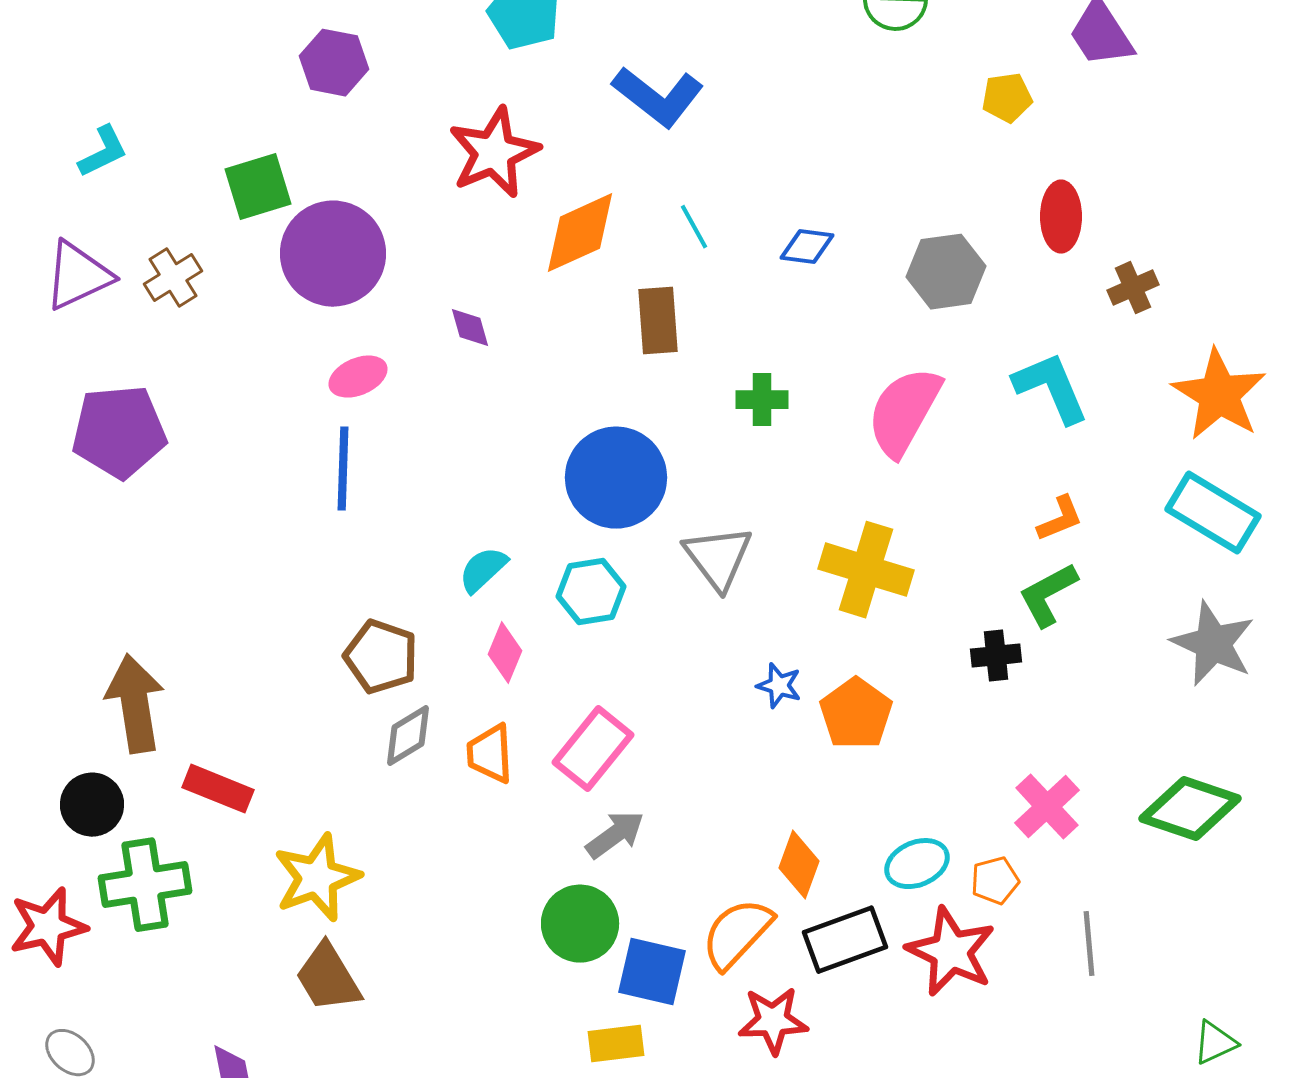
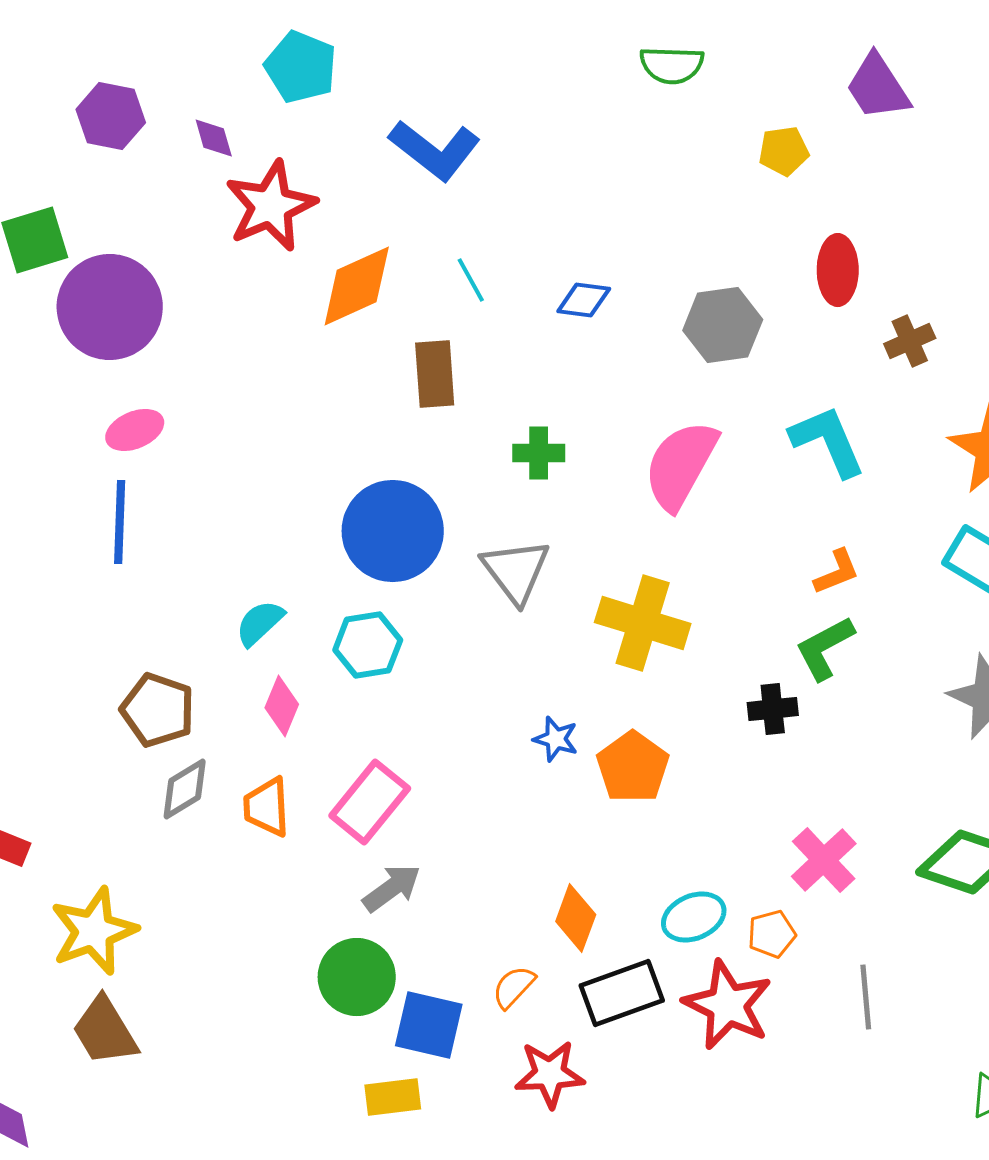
purple diamond: (470, 328) -> (214, 138), moved
gray triangle: (718, 558) -> (516, 571), moved
orange semicircle: (737, 934) -> (514, 987), size x0.6

